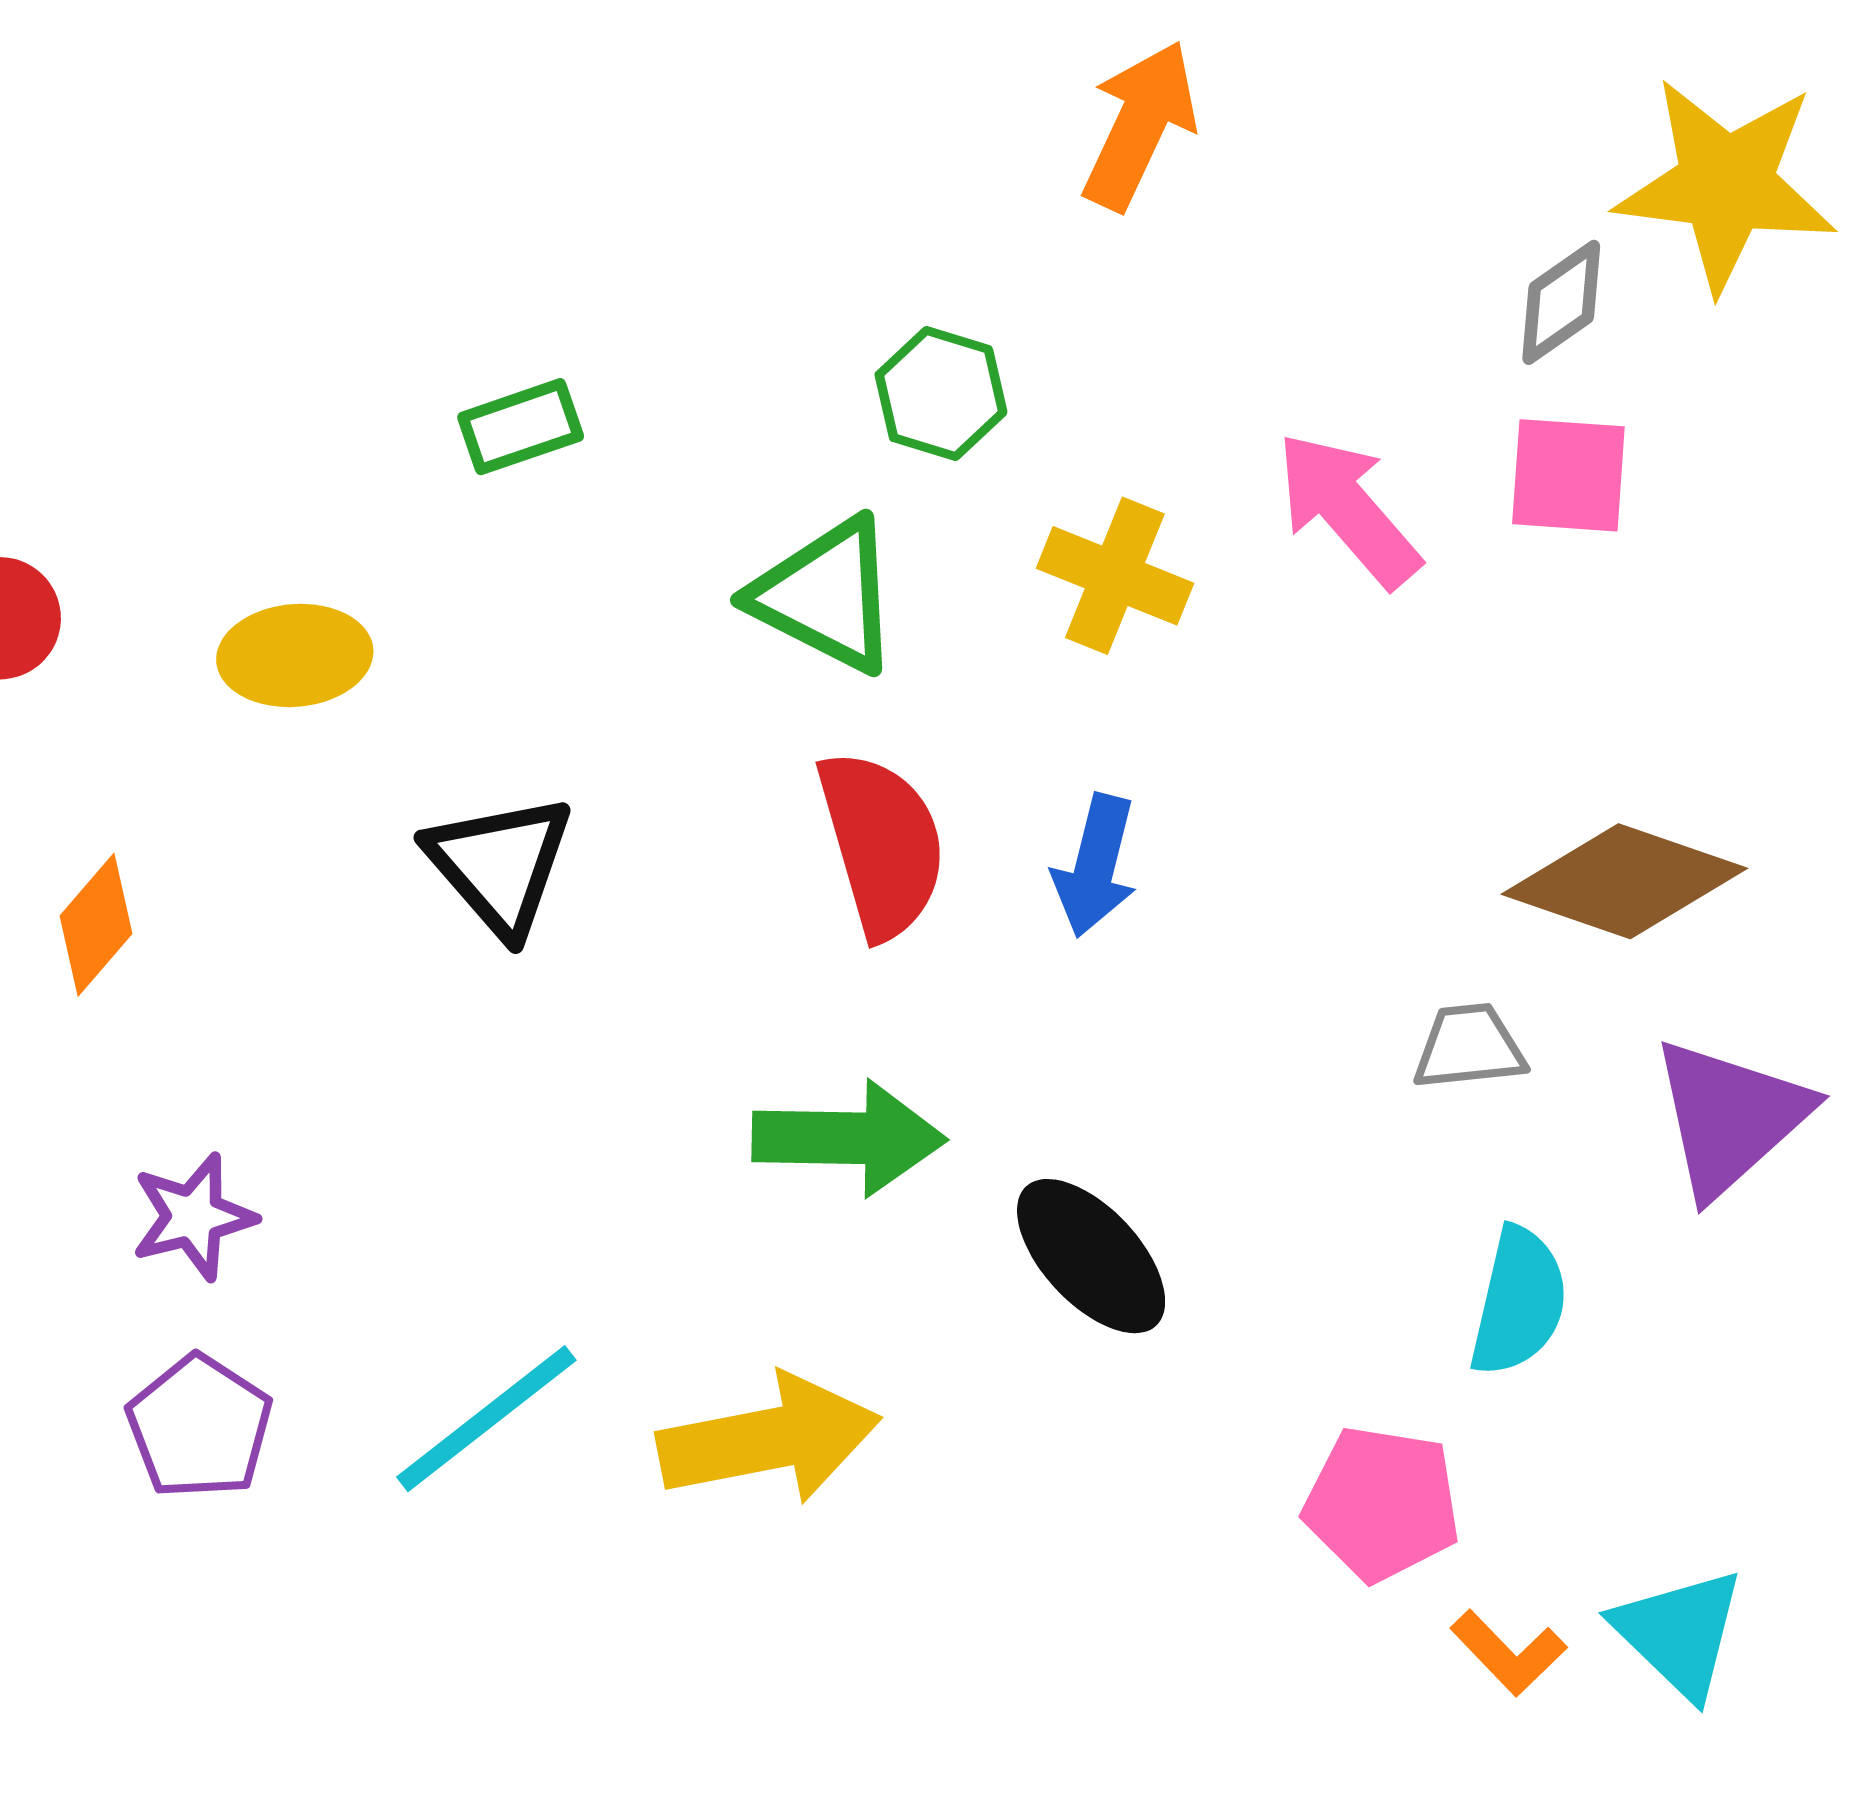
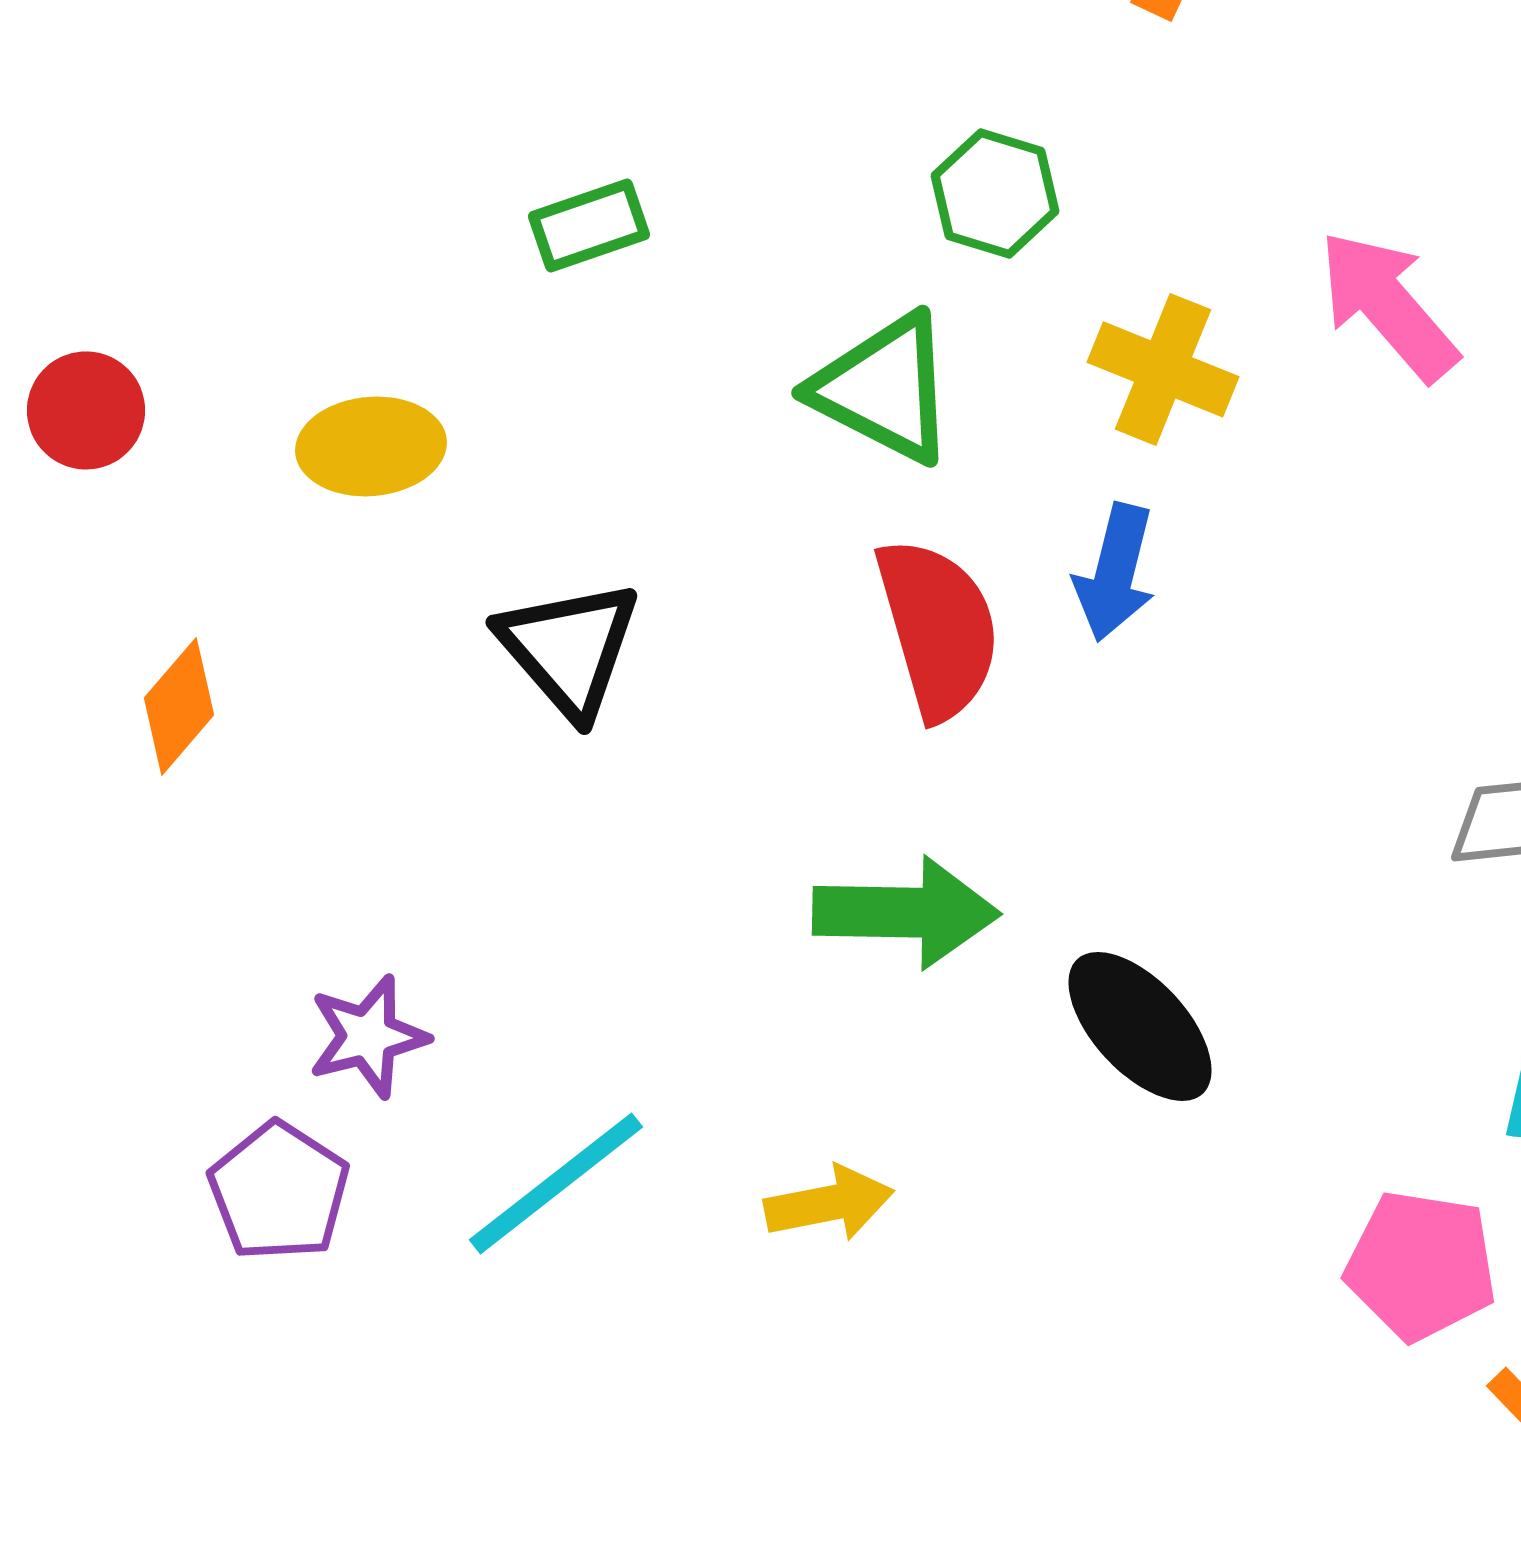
blue arrow: (1095, 866) -> (1115, 572), moved
purple star: (193, 1217) -> (368, 1036), moved
yellow arrow: (769, 1439) -> (829, 1203), size x0.6

